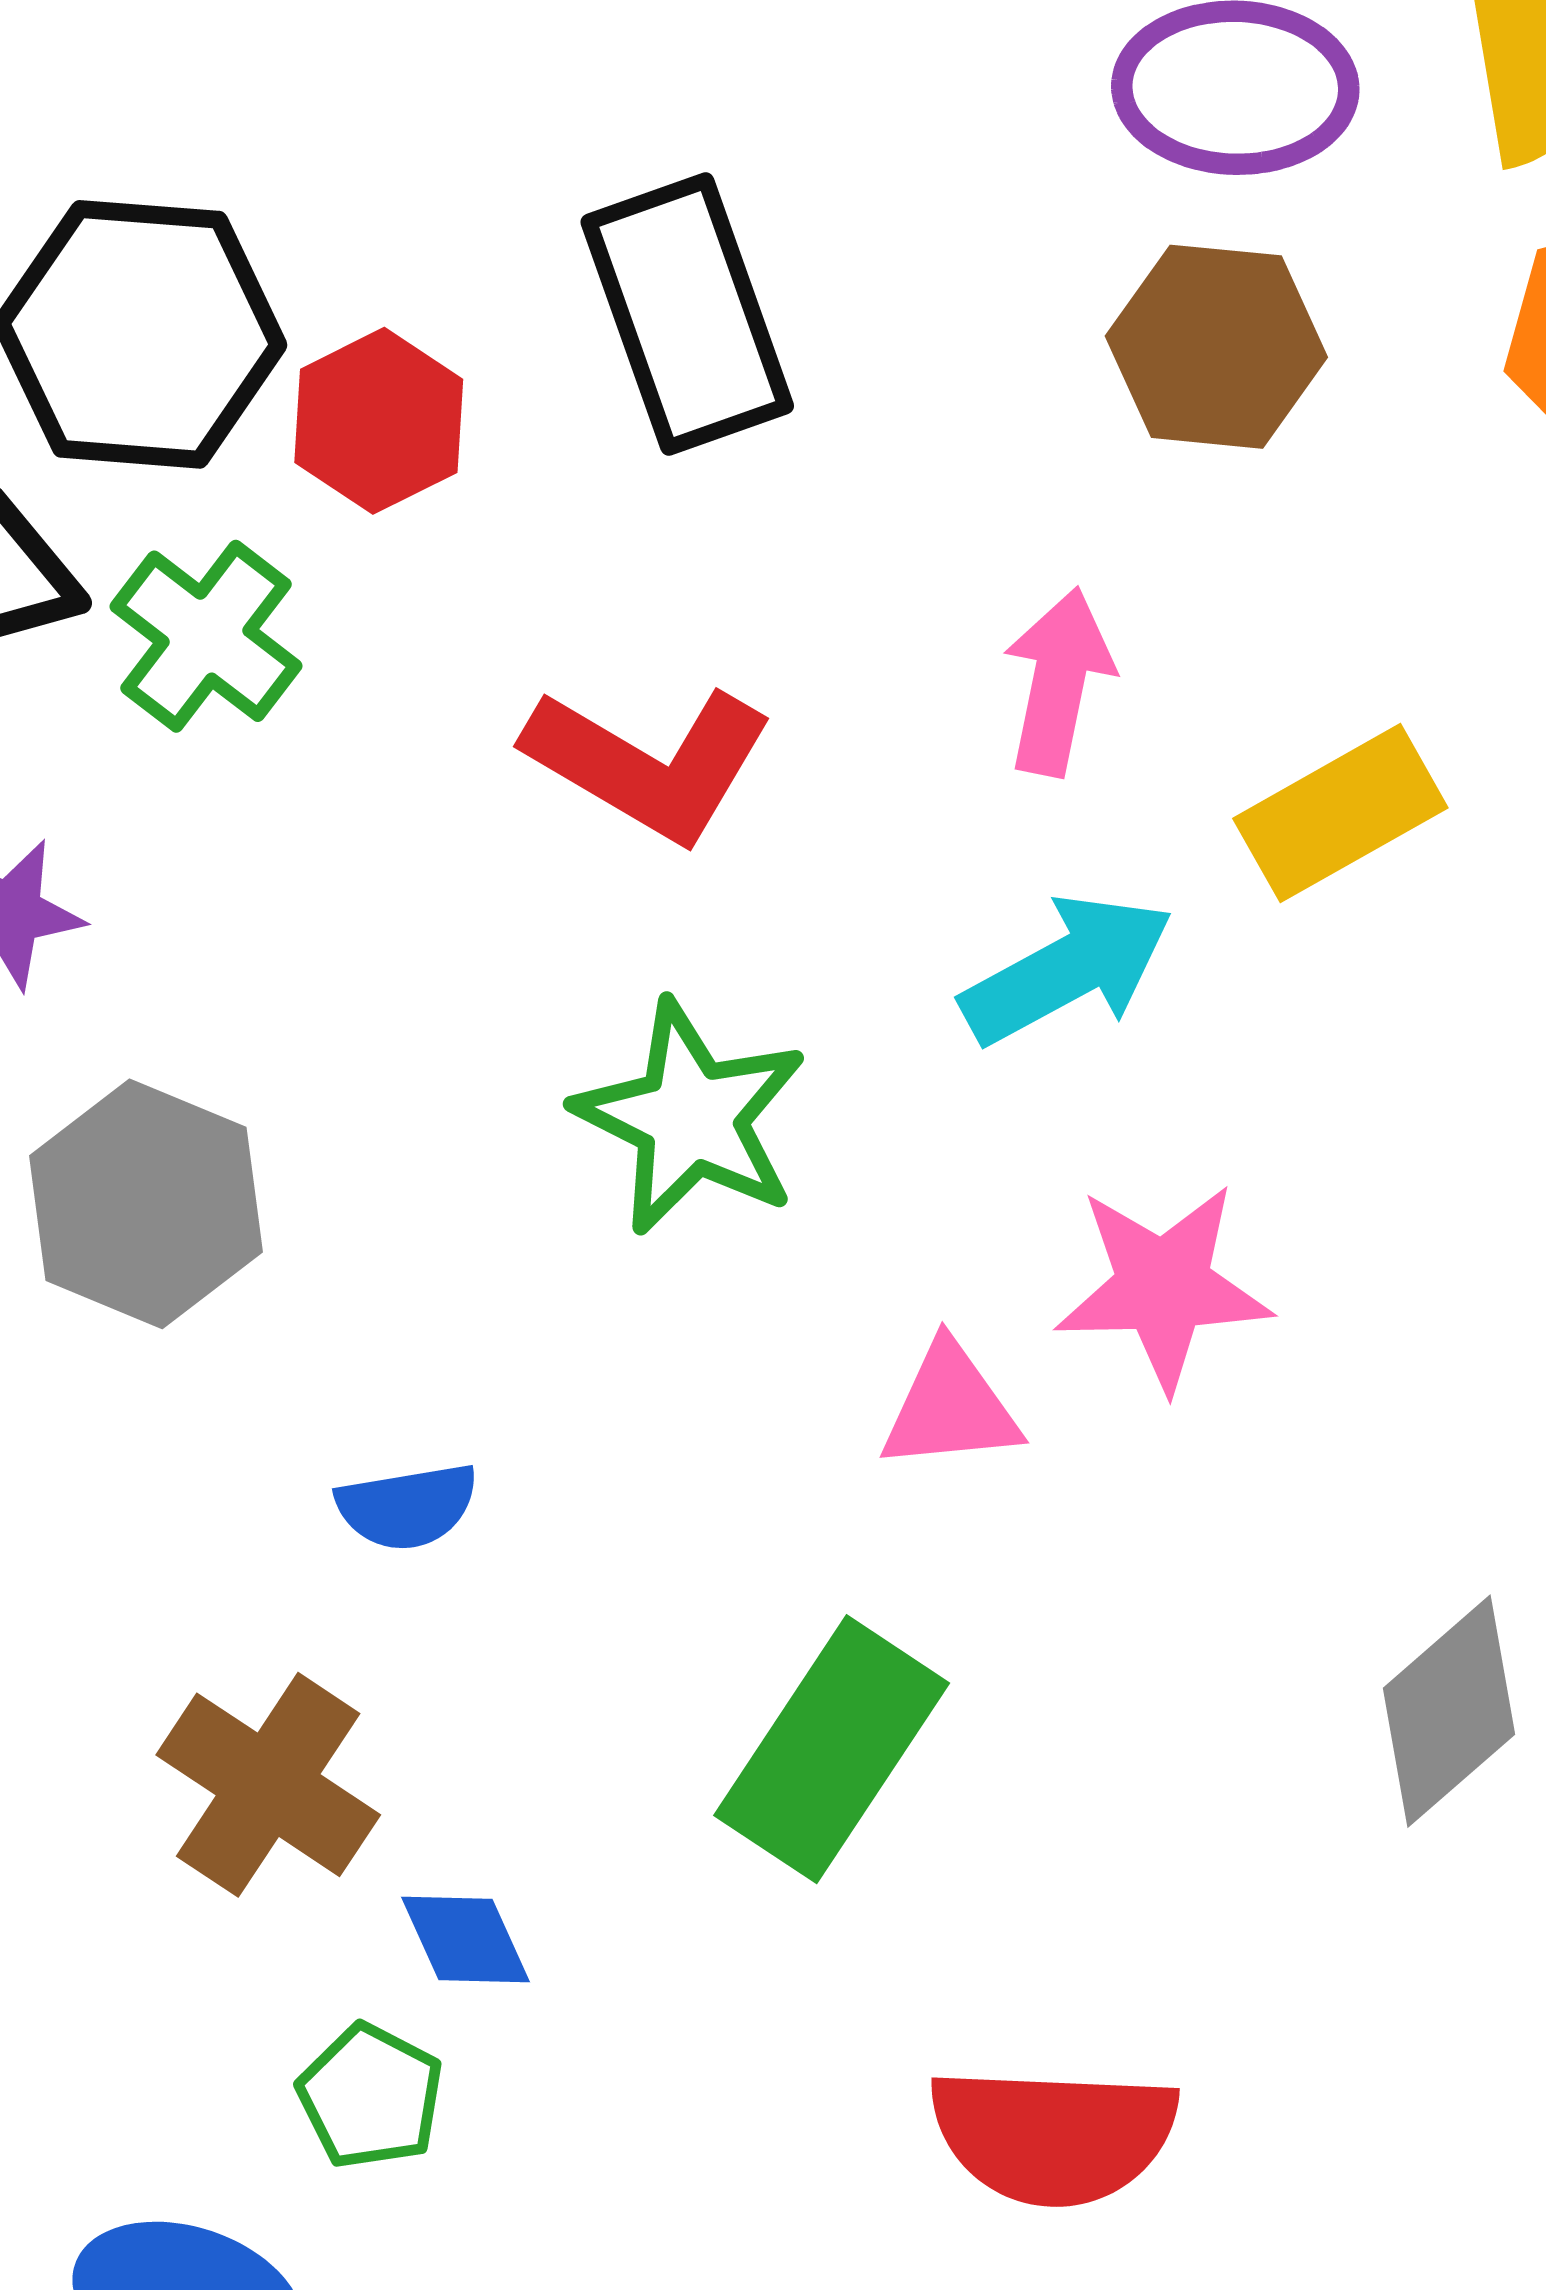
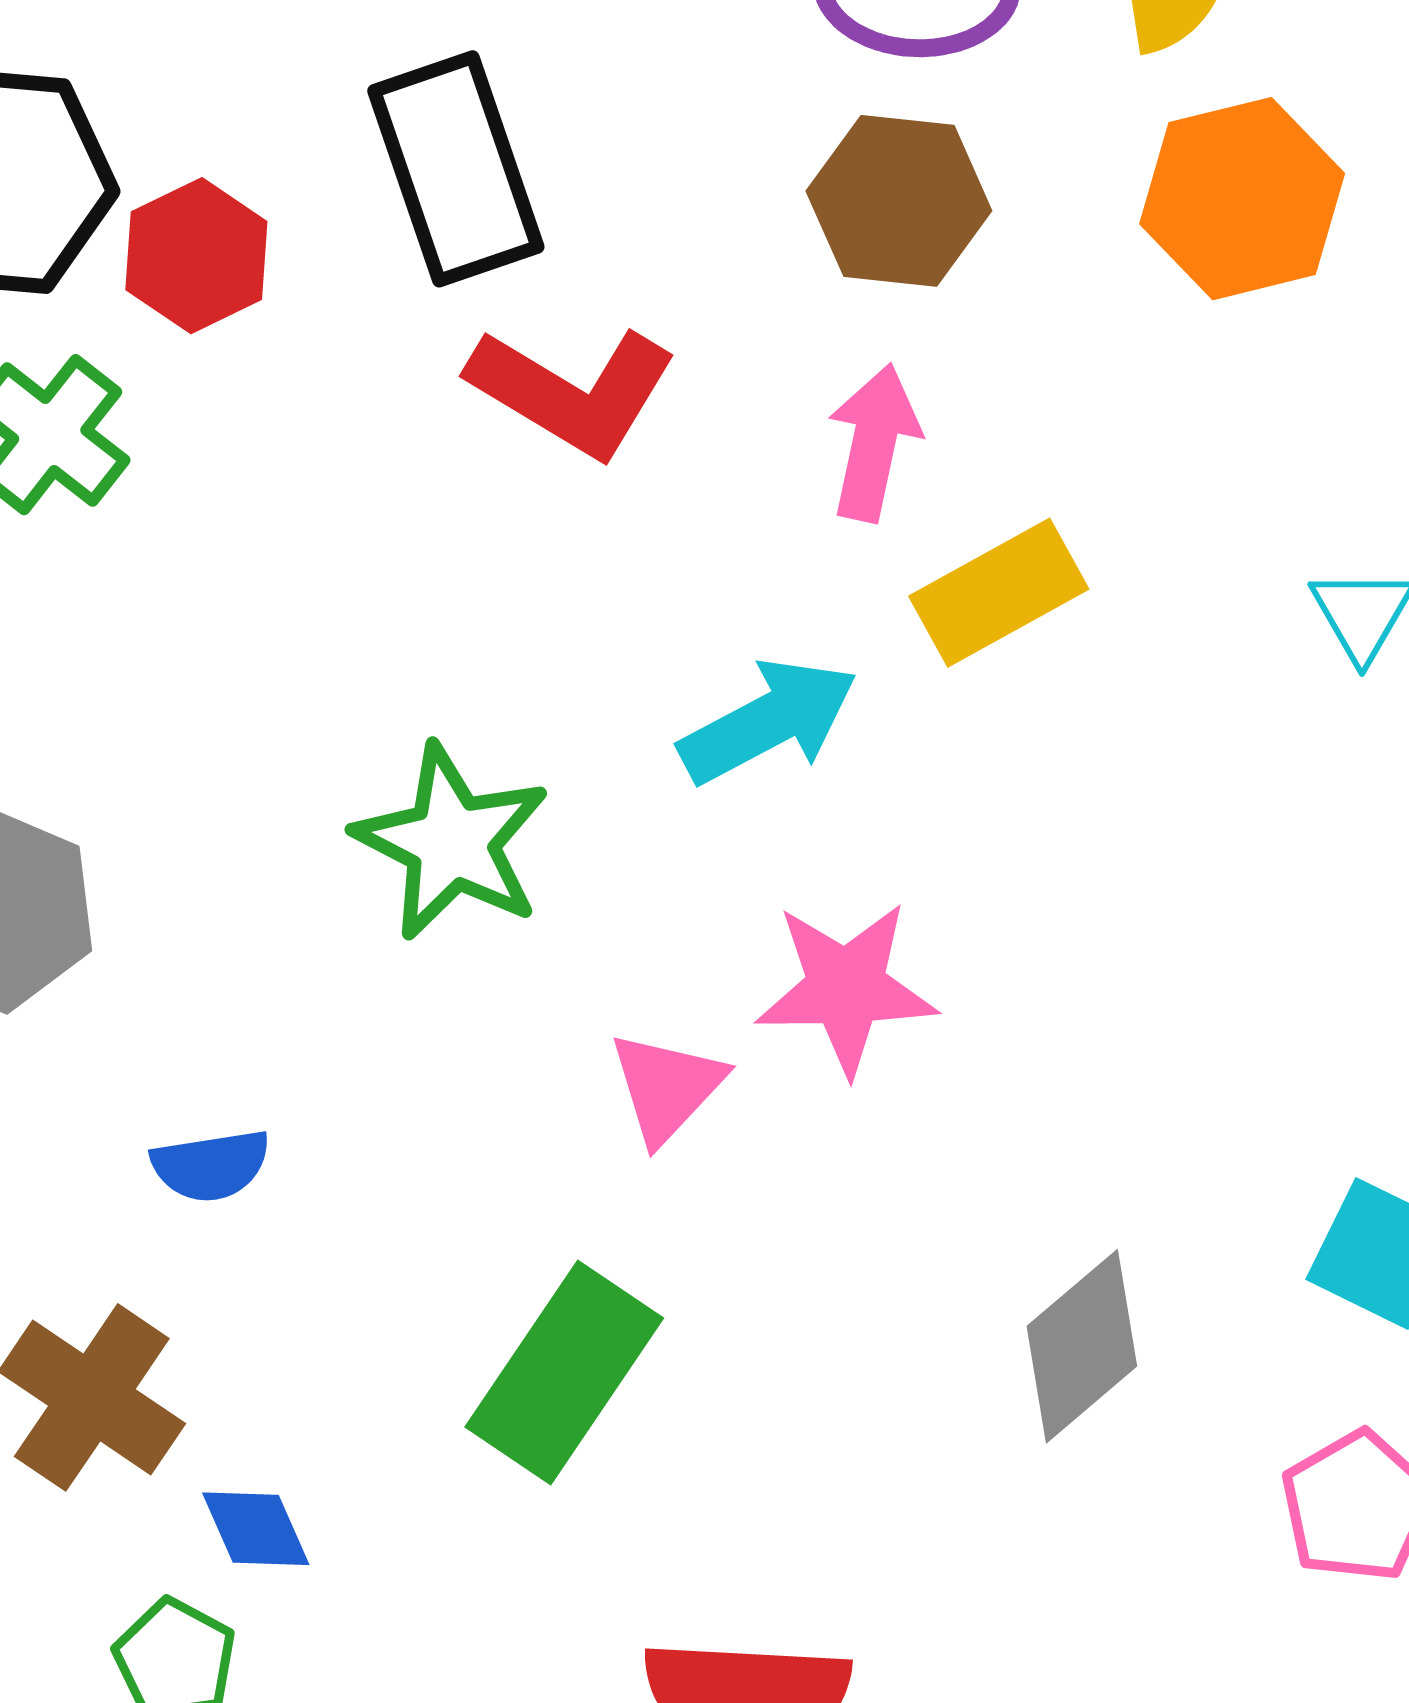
pink arrow: (1058, 682) -> (874, 443), moved
red L-shape: (649, 763) -> (572, 391), moved
pink triangle: (950, 1407) -> (667, 1087), turned -42

